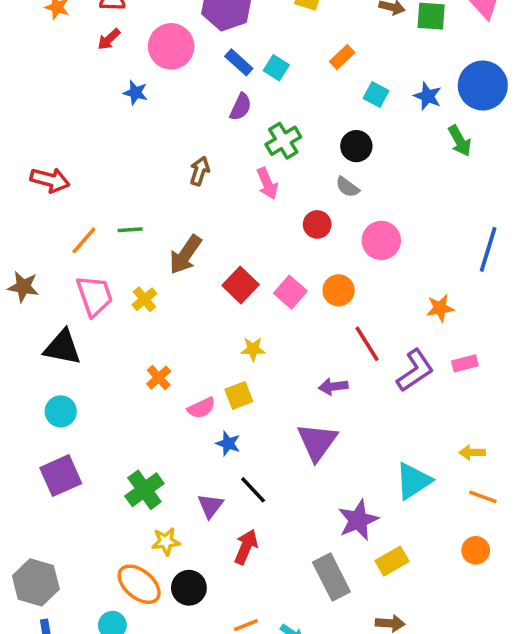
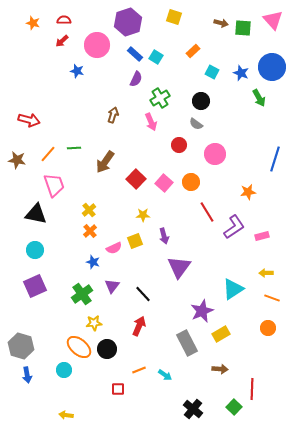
brown star: (23, 287) -> (17, 160), moved
yellow cross: (144, 299) -> (89, 210), moved
pink rectangle: (465, 363) -> (262, 236), moved
purple arrow: (333, 387) -> (164, 236), moved, turned -98
blue star: (228, 443) -> (93, 262), moved
purple triangle: (210, 506) -> (112, 286), moved

